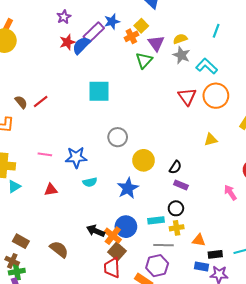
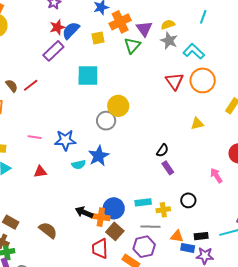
yellow square: (141, 26) -> (98, 38), moved, turned 32
purple rectangle: (94, 32) -> (53, 51), moved
orange cross: (131, 36) -> (120, 22), size x1.5
yellow circle: (144, 160) -> (118, 106), moved
purple rectangle: (181, 185) -> (168, 168), turned 32
blue star: (128, 188) -> (99, 156), moved
black circle: (176, 208) -> (188, 200), moved
orange cross: (113, 236) -> (101, 217), turned -30
orange triangle: (199, 240) -> (177, 236), moved
brown square: (117, 252) -> (115, 231), moved

